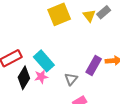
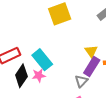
yellow triangle: (89, 16) -> (91, 51), moved
gray triangle: (71, 79) -> (81, 81), moved

